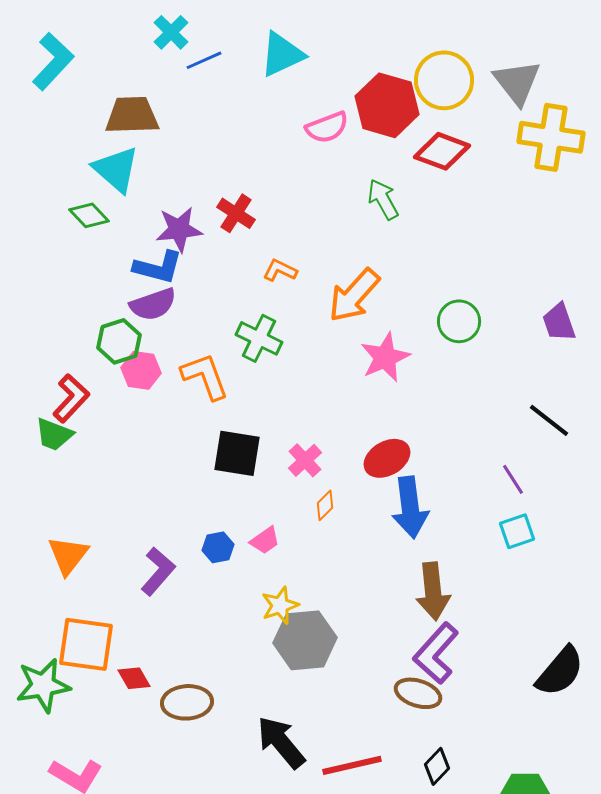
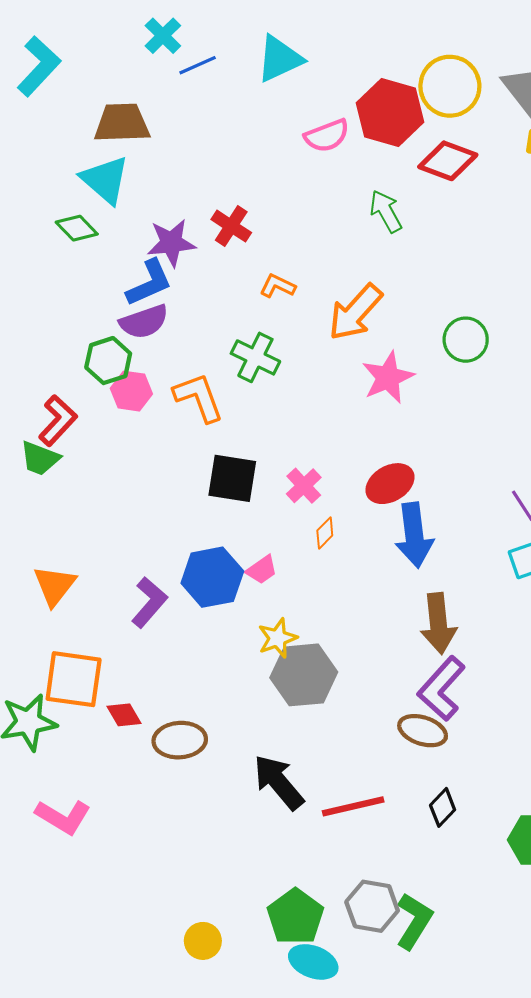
blue L-shape: (158, 267) -> (149, 283), turned -39
blue hexagon: (218, 547) -> (212, 577), size x1.8

